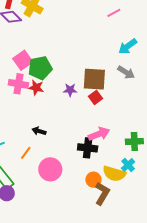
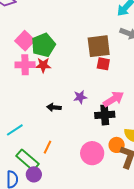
purple star: (70, 90) -> (80, 97), moved
red square: (96, 97) -> (103, 64), turned -32
orange line: (26, 153) -> (47, 147), moved
pink circle: (50, 169) -> (92, 153), moved

